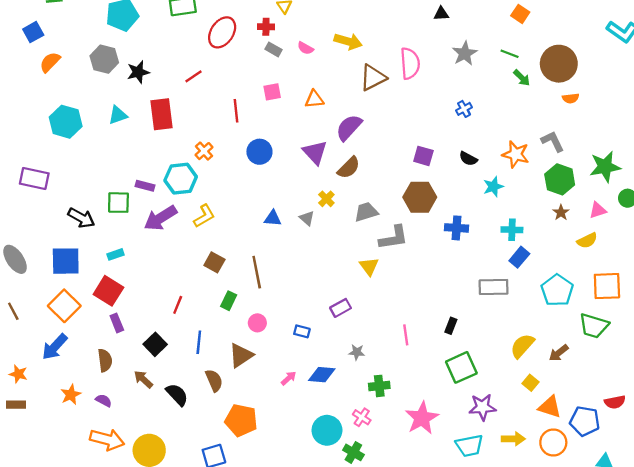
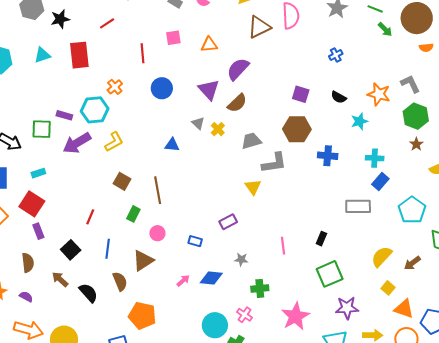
gray triangle: (307, 218) -> (198, 123), moved

